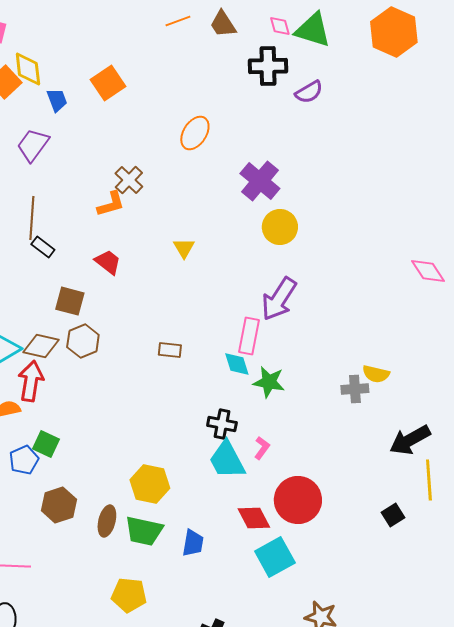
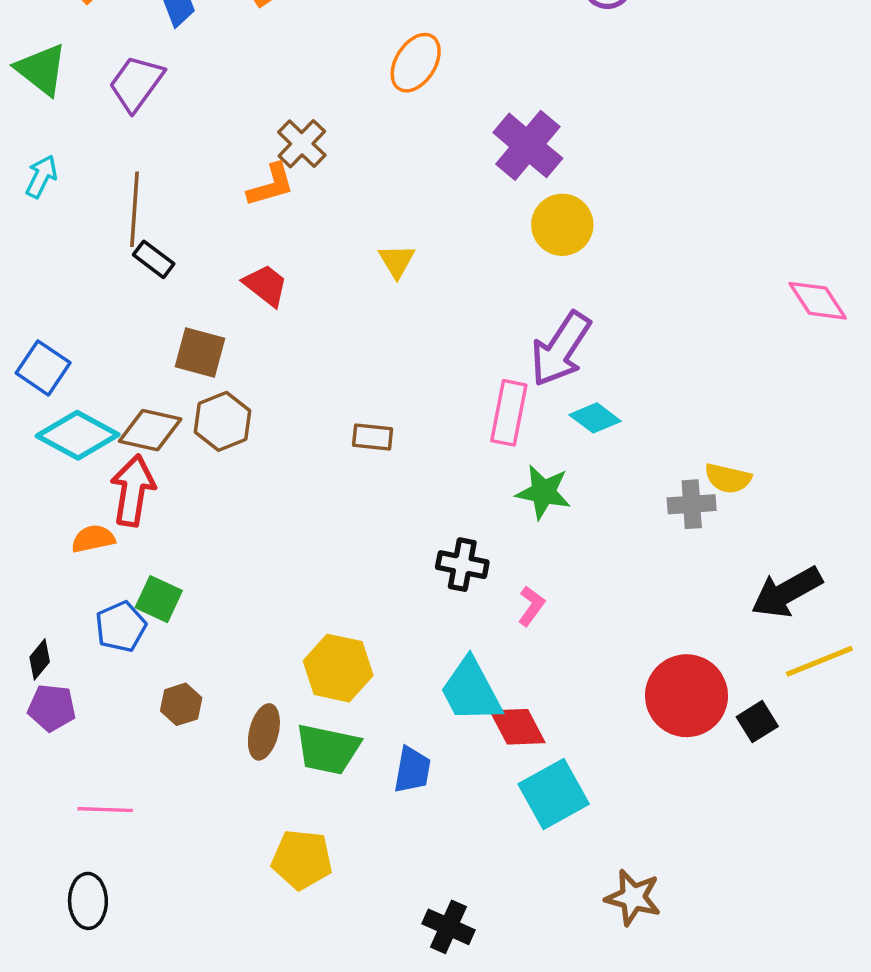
cyan diamond: (237, 364) -> (595, 418), moved, turned -36
cyan trapezoid: (227, 460) -> (471, 691), moved
yellow line: (429, 480) -> (819, 661), turned 72
red circle: (298, 500) -> (687, 696), moved
brown hexagon: (59, 505) -> (181, 704), size x0.7

